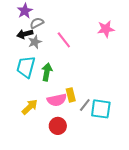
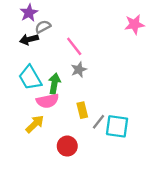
pink star: (106, 29) -> (134, 24), moved
gray star: (35, 42) -> (79, 70), moved
cyan trapezoid: (26, 67) -> (30, 78), turned -45
pink semicircle: (57, 100) -> (48, 101), moved

